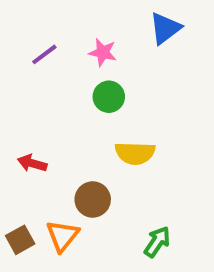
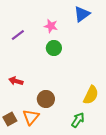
purple line: (44, 54) -> (18, 35), moved
yellow semicircle: (135, 153) -> (91, 95), moved, turned -66

